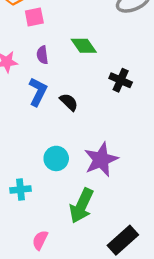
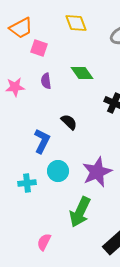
pink square: (34, 17) -> (39, 48), turned 30
blue L-shape: (38, 92) -> (42, 141), moved
cyan cross: (21, 190) -> (27, 183), moved

